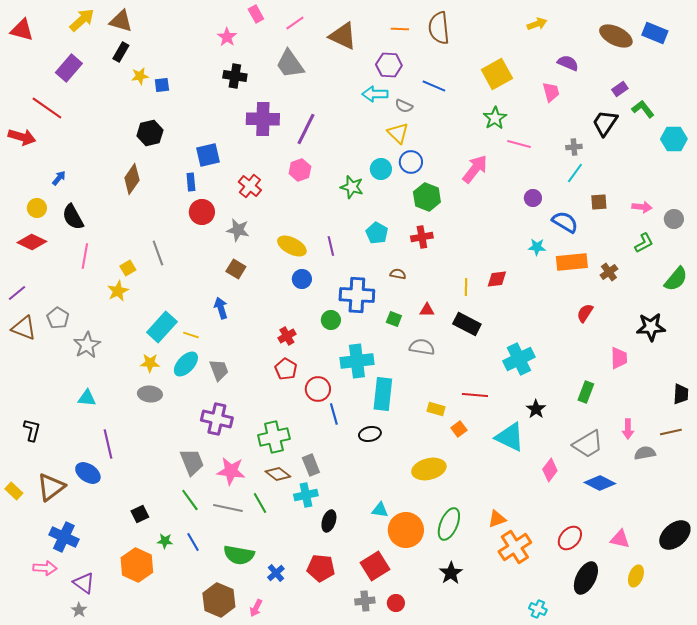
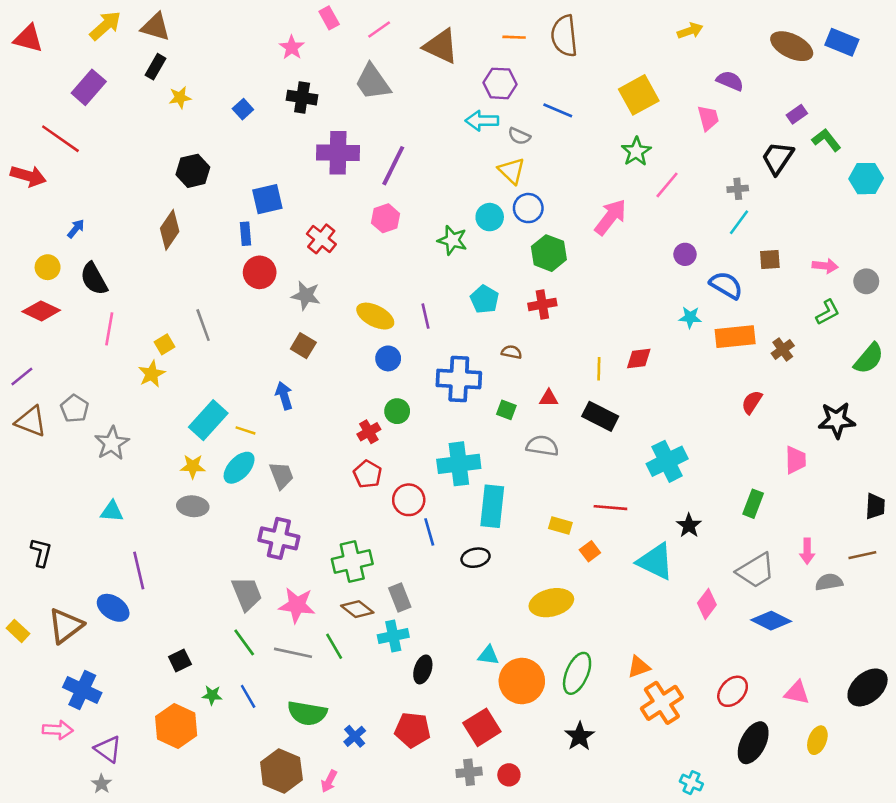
blue square: (162, 85) -> (243, 109), moved, turned -35
pink line: (519, 144) -> (667, 185), turned -65
green circle: (331, 320) -> (397, 411), moved

